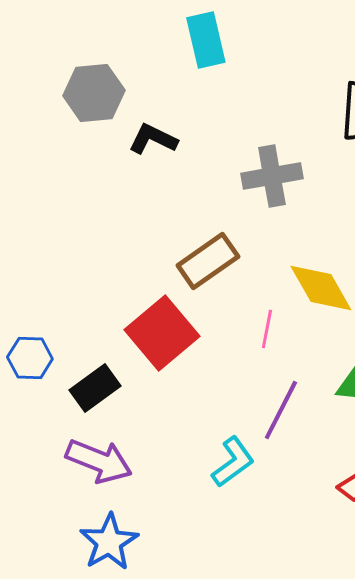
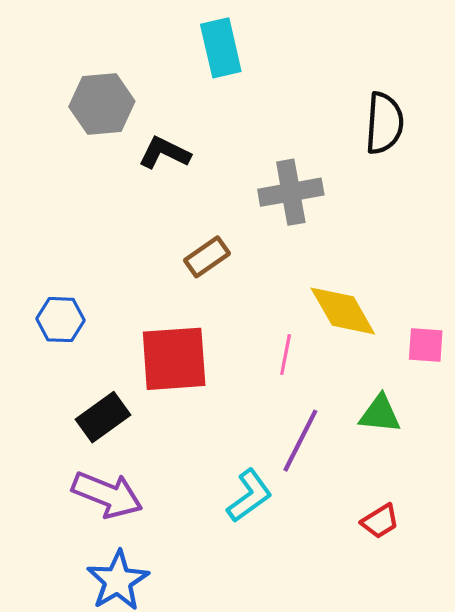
brown rectangle: (208, 261) -> (207, 257), moved, size x0.7
red square: (162, 333) -> (174, 359), turned 36
blue hexagon: (30, 358) -> (61, 320), moved

